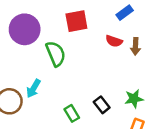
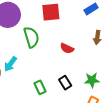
red semicircle: (114, 41) -> (67, 48), moved

